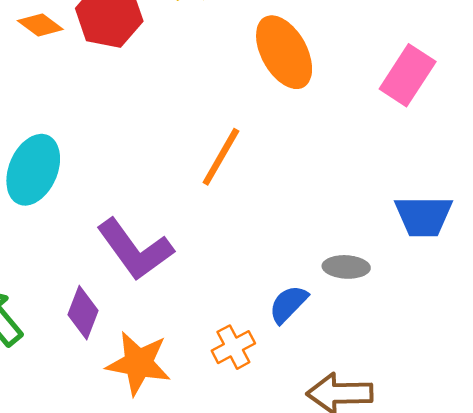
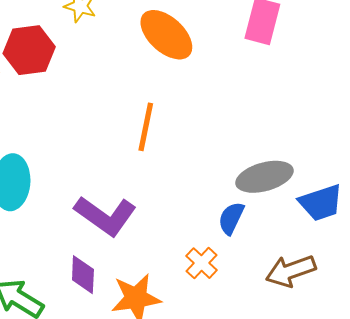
blue trapezoid: (424, 216) -> (321, 203), moved
gray ellipse: (346, 267) -> (264, 177), size x1.6

